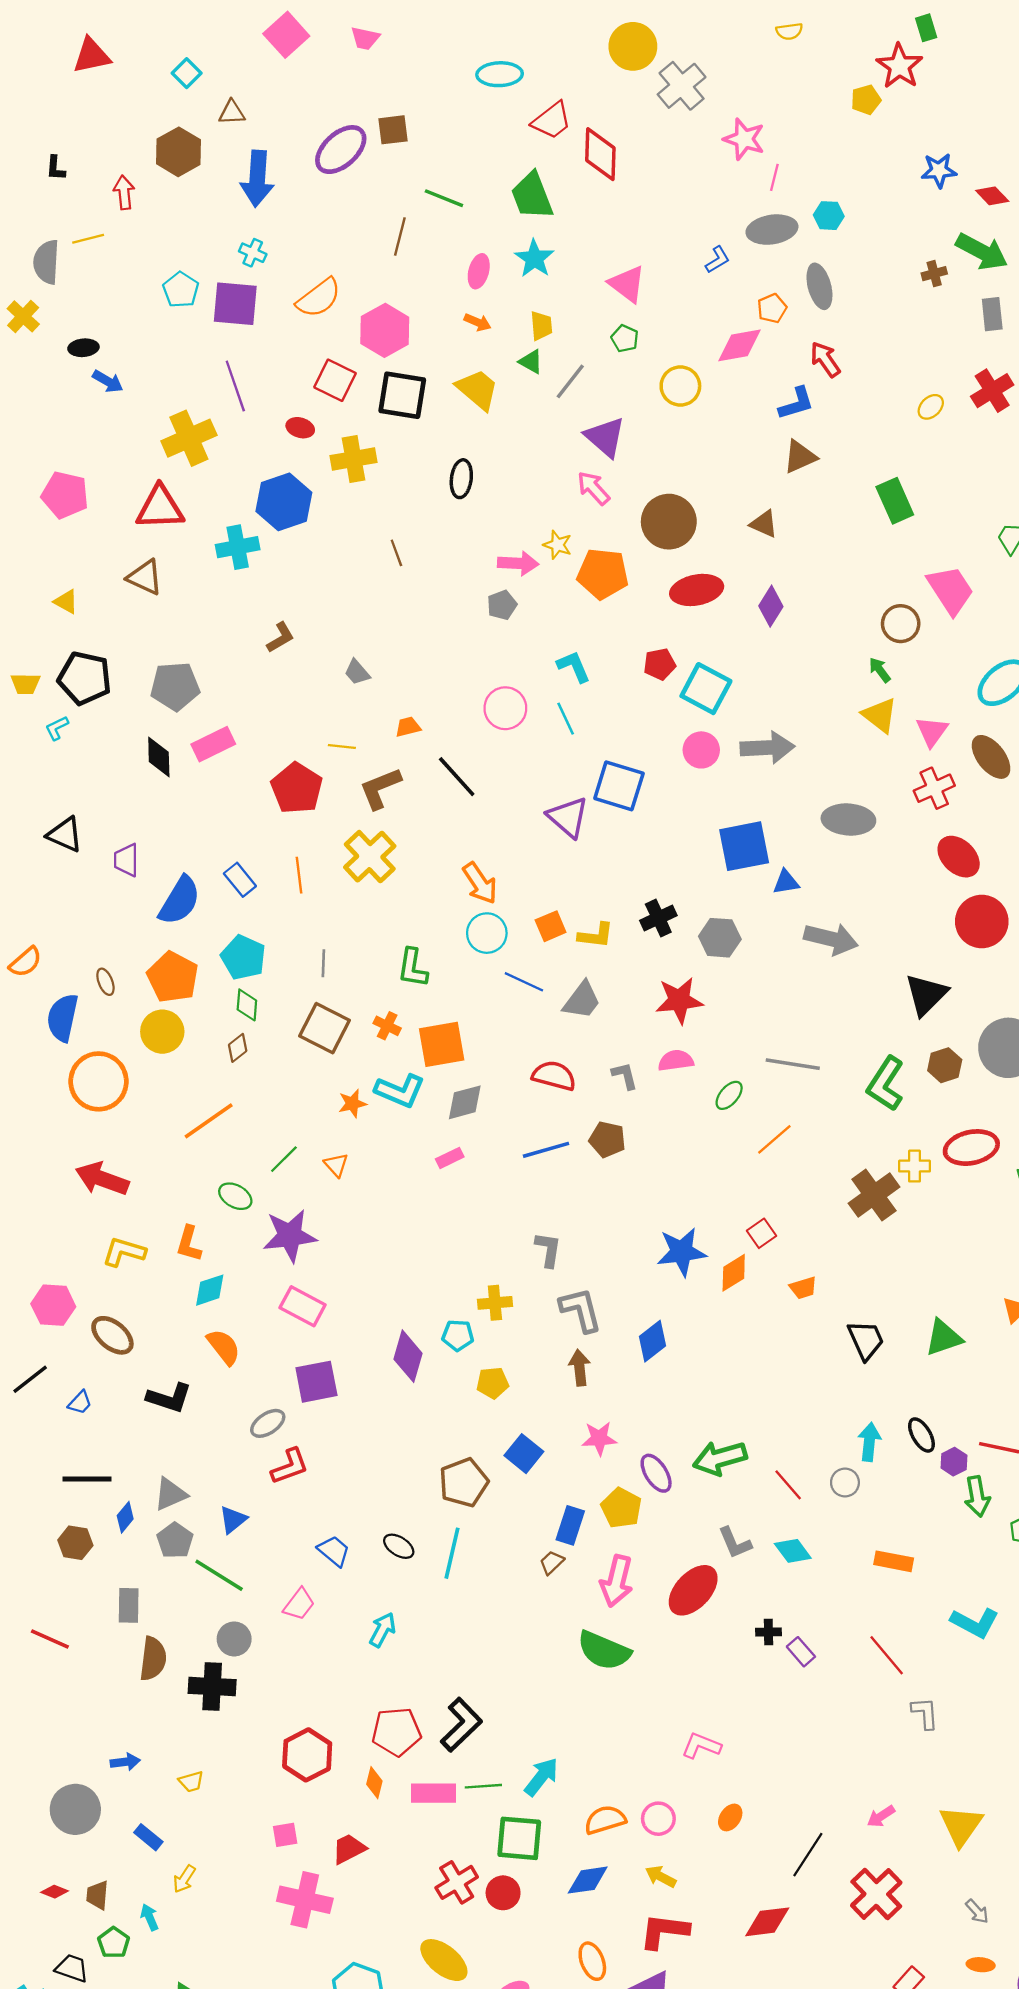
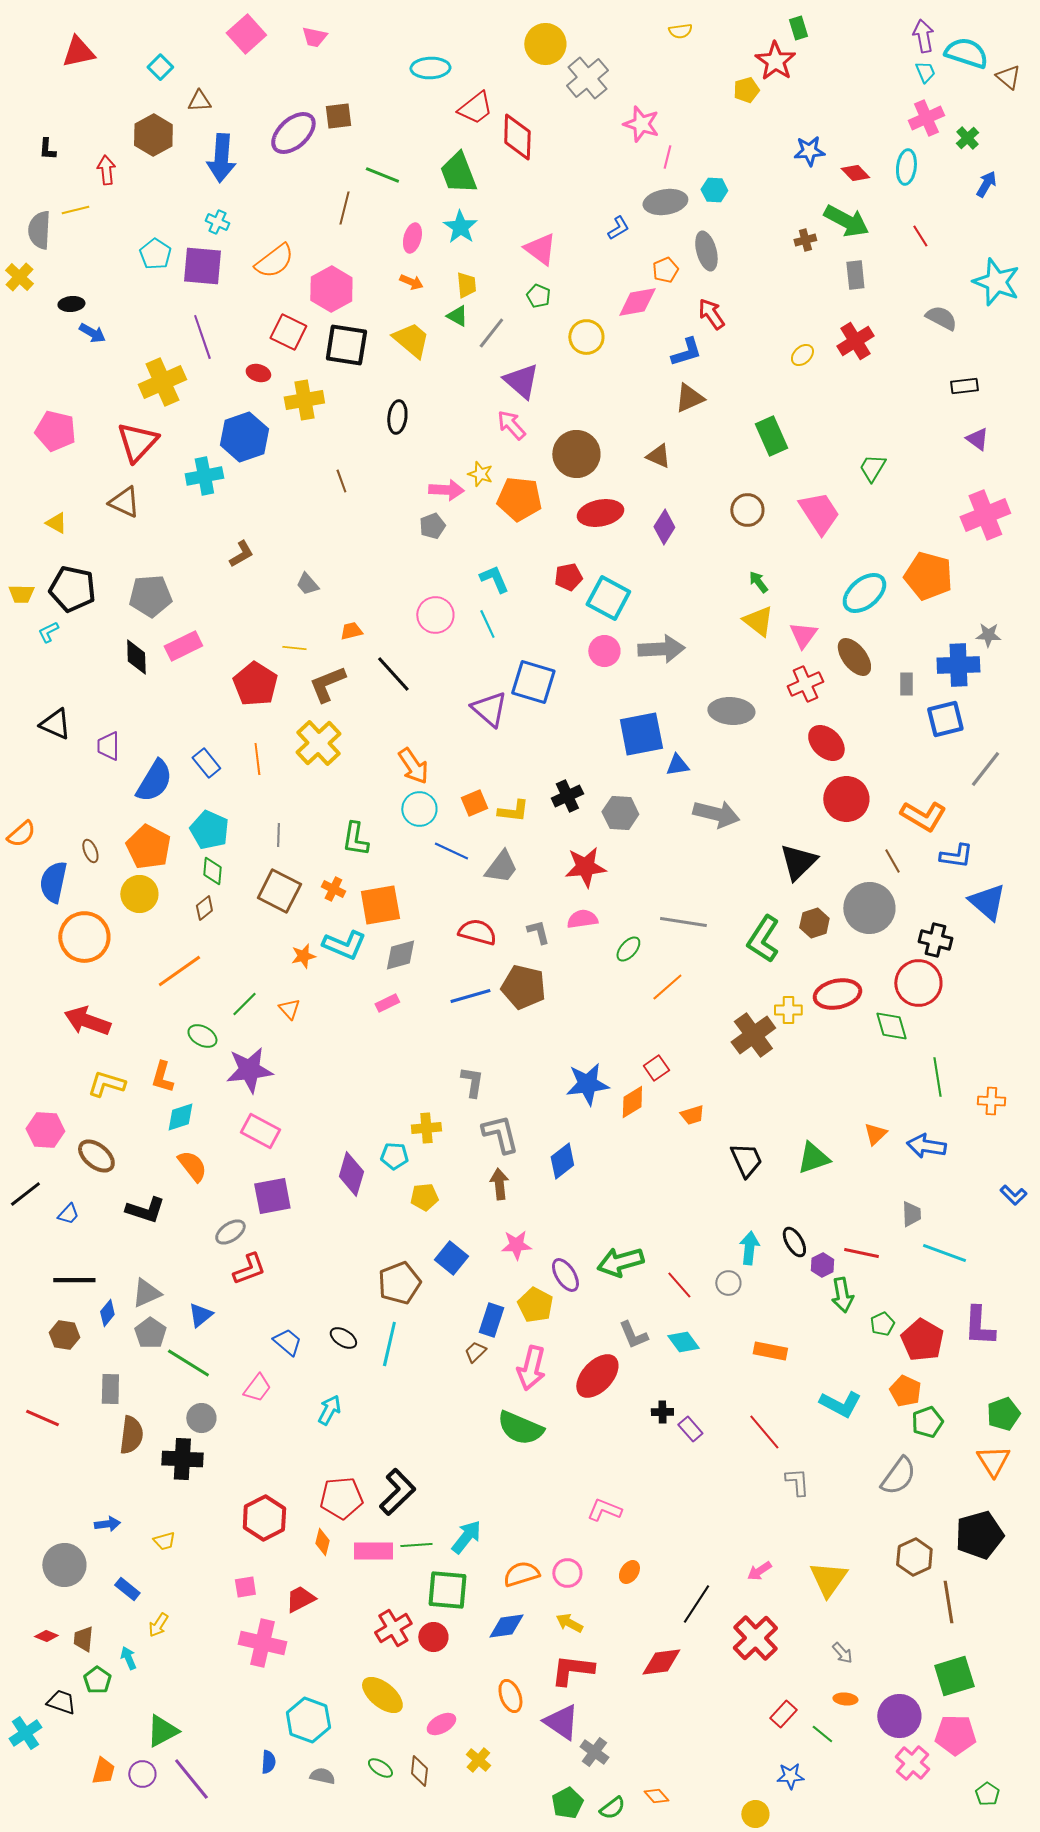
red triangle: (160, 508) -> (137, 442), turned -45
brown circle: (901, 624) -> (747, 510), moved
brown pentagon: (607, 1139) -> (523, 987), size x1.4

